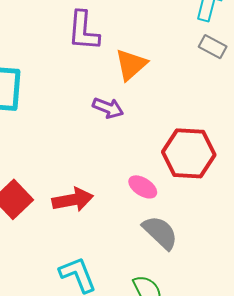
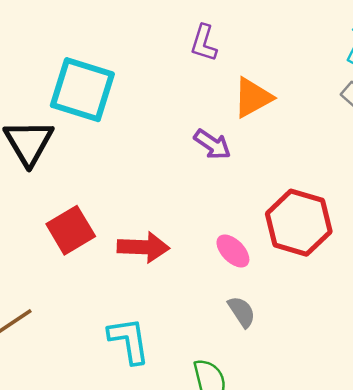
purple L-shape: (84, 31) -> (204, 43), size x0.7
gray semicircle: (160, 233) -> (242, 312), size x0.7

